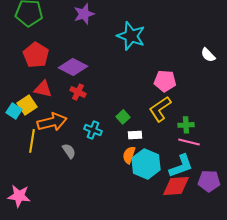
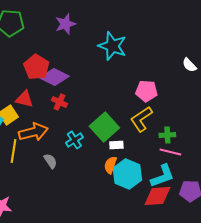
red pentagon: (36, 55) -> (36, 67), moved
green square: (123, 117) -> (104, 127), size x2.0
cyan cross: (93, 130) -> (74, 140), turned 36

